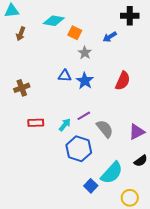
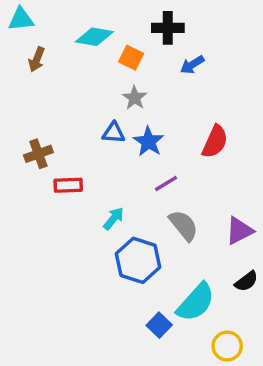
black cross: (130, 16) -> (168, 28), moved
gray star: (85, 53) -> (135, 98), moved
purple line: (84, 116) -> (166, 183), moved
red rectangle: (36, 123) -> (68, 185), moved

